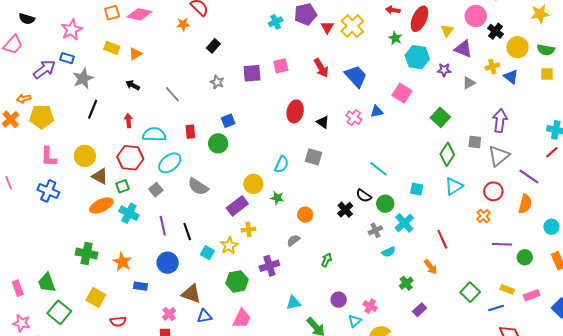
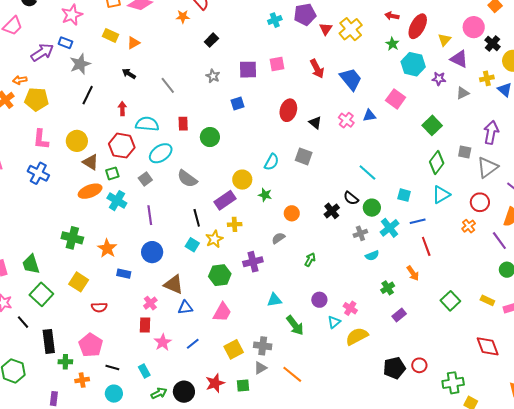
blue square: (228, 121) -> (237, 103), moved
black line: (187, 231) -> (197, 218), moved
purple line: (502, 244) -> (499, 241), moved, turned 48
blue line: (496, 308) -> (418, 221), moved

